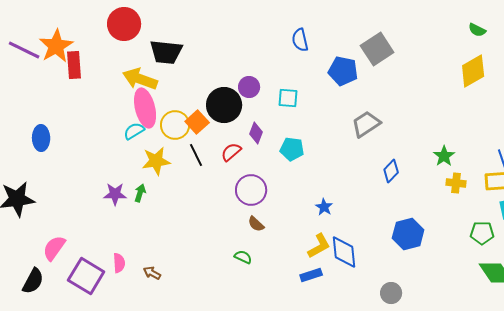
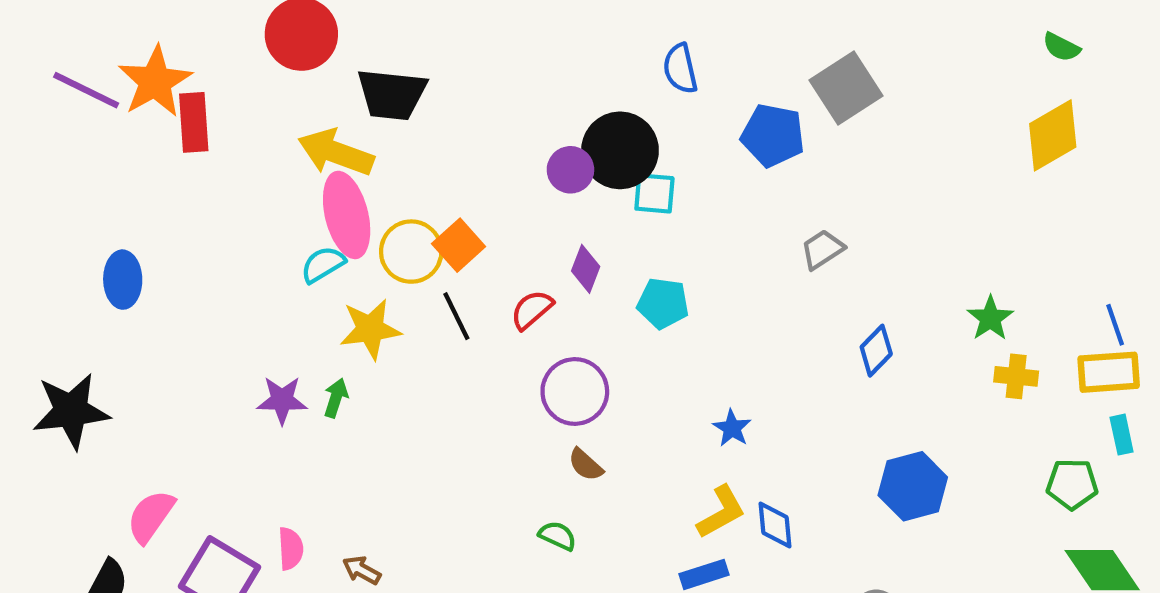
black circle: (224, 105) -> (620, 150), moved
gray trapezoid: (366, 124) -> (822, 249), size x0.7
blue diamond: (344, 252) -> (775, 525), size x0.7

